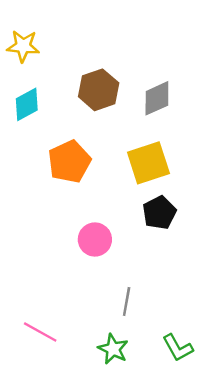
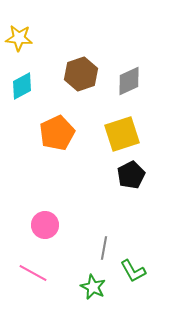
pink circle: (95, 239) -> (45, 225), moved
green L-shape: (178, 348) -> (133, 271), moved

